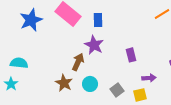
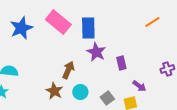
blue rectangle: (98, 20) -> (88, 28), size x1.5
purple star: (94, 45) -> (96, 52), moved
purple arrow: (149, 78) -> (139, 86), turned 40

